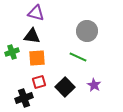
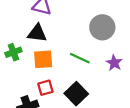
green line: (78, 57) -> (80, 58), moved
purple star: (94, 85) -> (114, 63), moved

